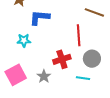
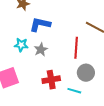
red cross: (62, 59) -> (51, 80), moved
gray star: (44, 76) -> (41, 50), moved

